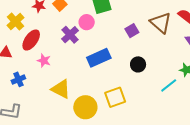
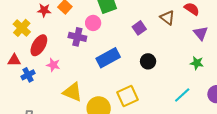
brown triangle: (161, 23) -> (167, 18), size x0.7
purple cross: (70, 35) -> (77, 37), turned -30
blue cross: (18, 79) -> (28, 75), moved
cyan line: (169, 85) -> (182, 95), moved

